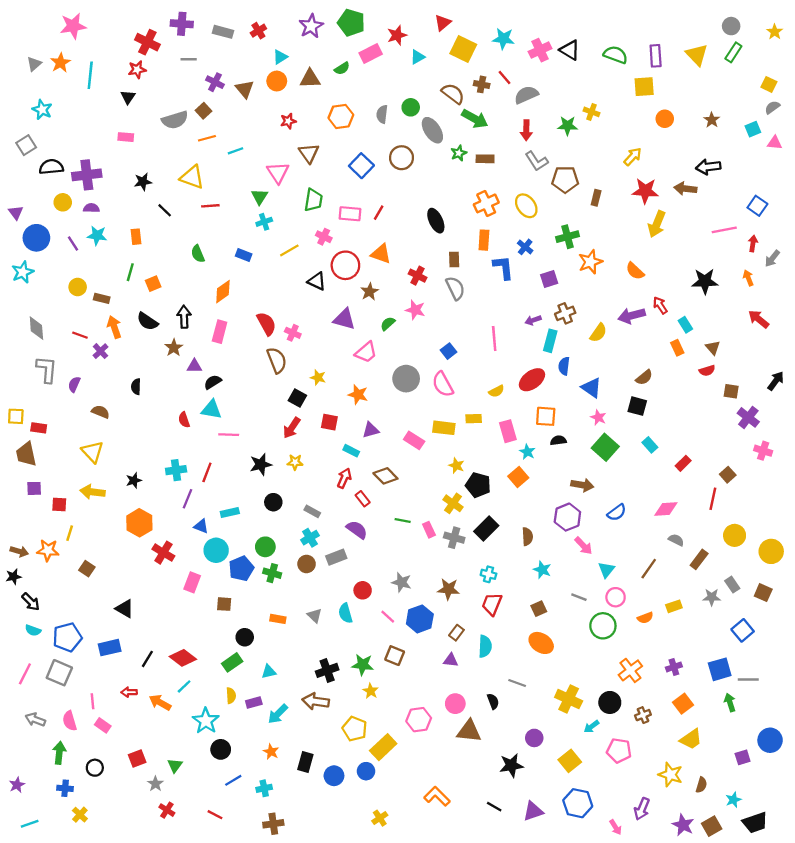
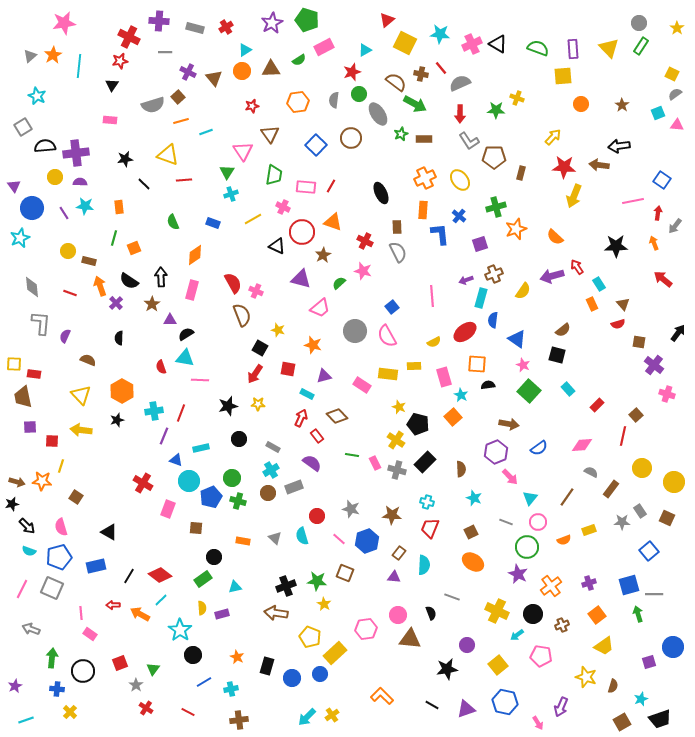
red star: (397, 35) -> (352, 72), moved
purple cross: (101, 351) -> (116, 303), moved
orange hexagon: (139, 523) -> (122, 391), moved
cyan arrow: (278, 714) -> (307, 717), moved
pink semicircle: (70, 721) -> (61, 527), moved
black circle: (95, 768) -> (83, 671), size x1.5
purple star: (683, 825) -> (518, 574), moved

